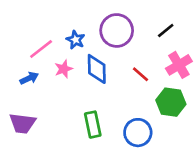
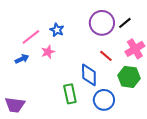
purple circle: (117, 30) -> (102, 23), moved
blue diamond: (97, 69) -> (89, 75), moved
purple trapezoid: (23, 123) -> (15, 105), moved

